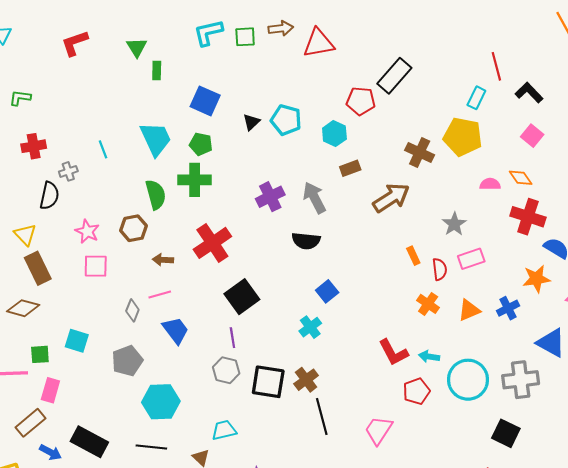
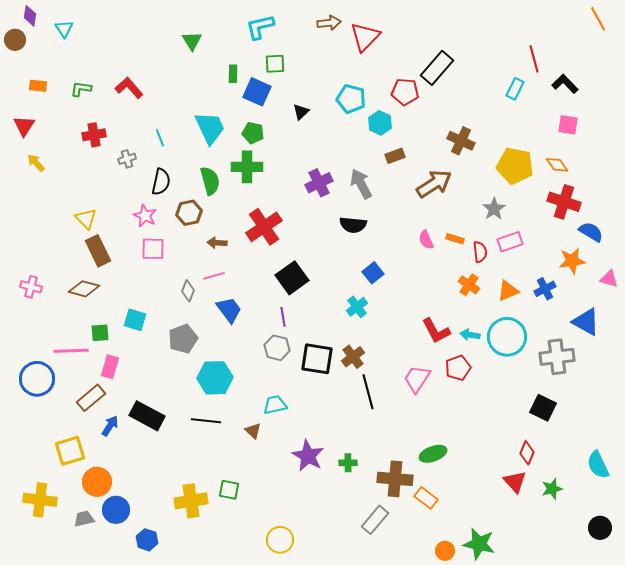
green square: (245, 37) -> (275, 64), moved
red L-shape: (75, 43) -> (129, 88), moved, turned 68
red triangle: (319, 43) -> (365, 37), turned -36
green rectangle: (157, 70) -> (233, 74), moved
cyan pentagon: (286, 120) -> (351, 99), moved
pink square: (532, 136) -> (568, 125), turned -30
yellow pentagon: (463, 137) -> (515, 166), moved
pink semicircle: (490, 184) -> (426, 240), moved, turned -114
black semicircle: (49, 196) -> (161, 182), moved
orange rectangle: (413, 256) -> (455, 239), turned -48
cyan circle: (468, 380) -> (507, 337), moved
pink trapezoid: (379, 430) -> (417, 379), moved
blue arrow: (50, 452) -> (110, 426), turned -85

